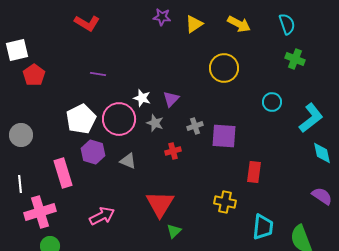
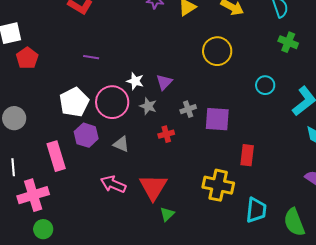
yellow cross: (225, 202) -> (218, 185), size x1.4
pink arrow: (102, 216) -> (113, 184), moved, turned -130

